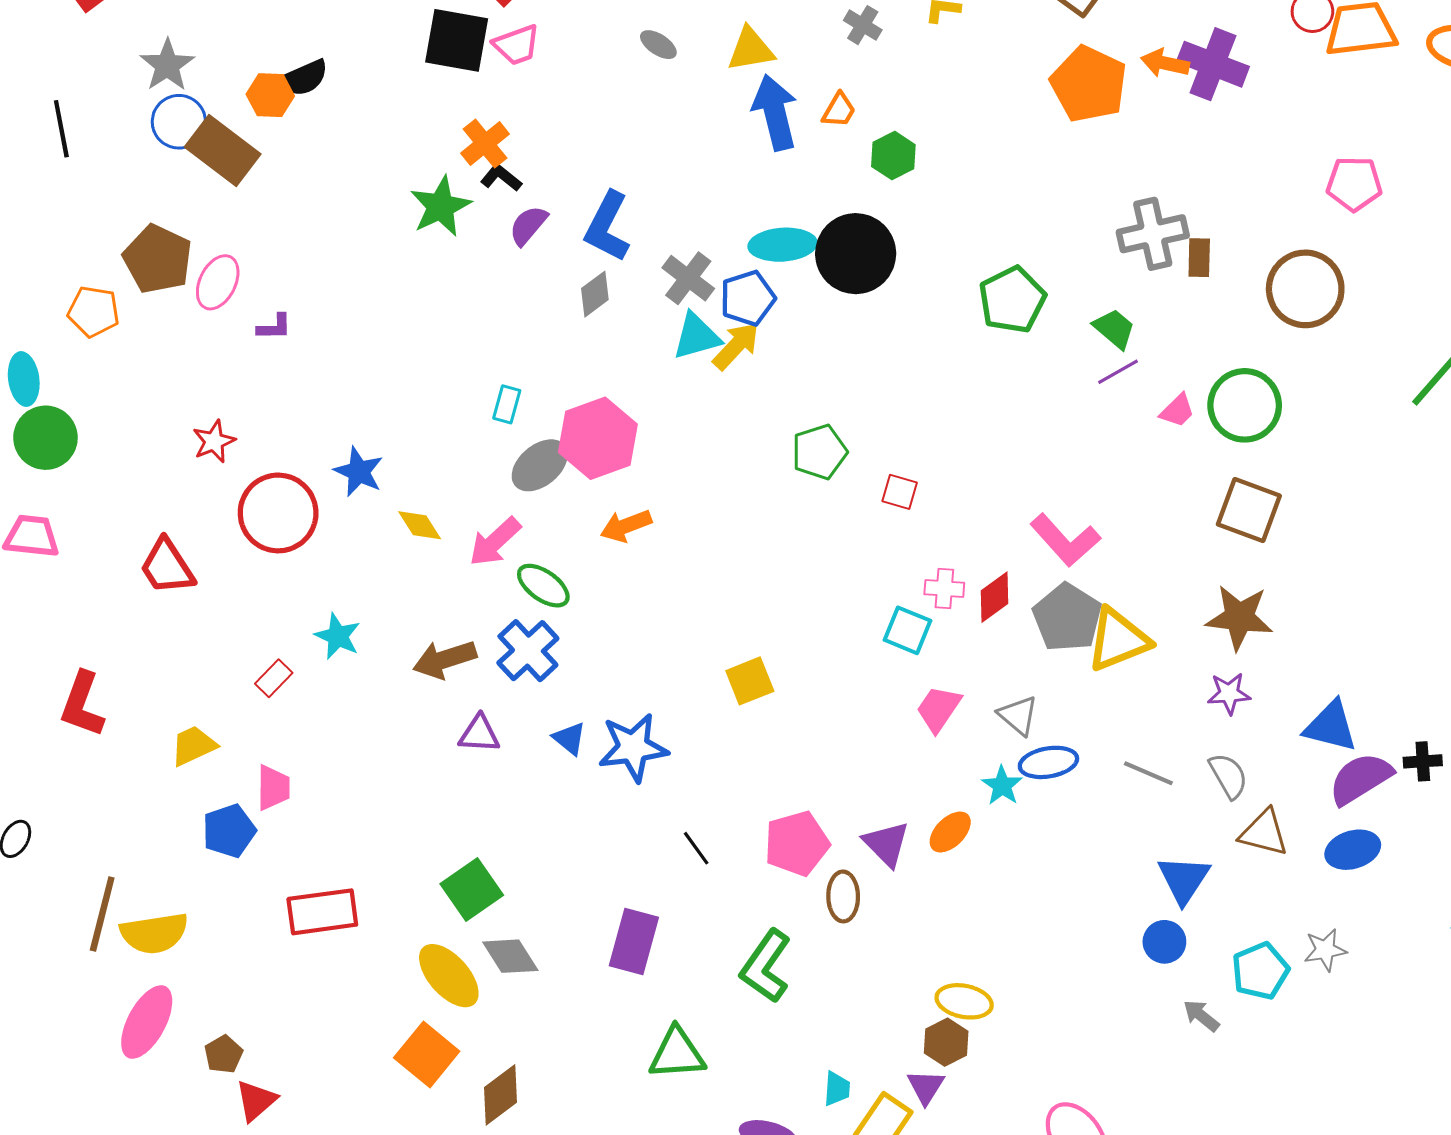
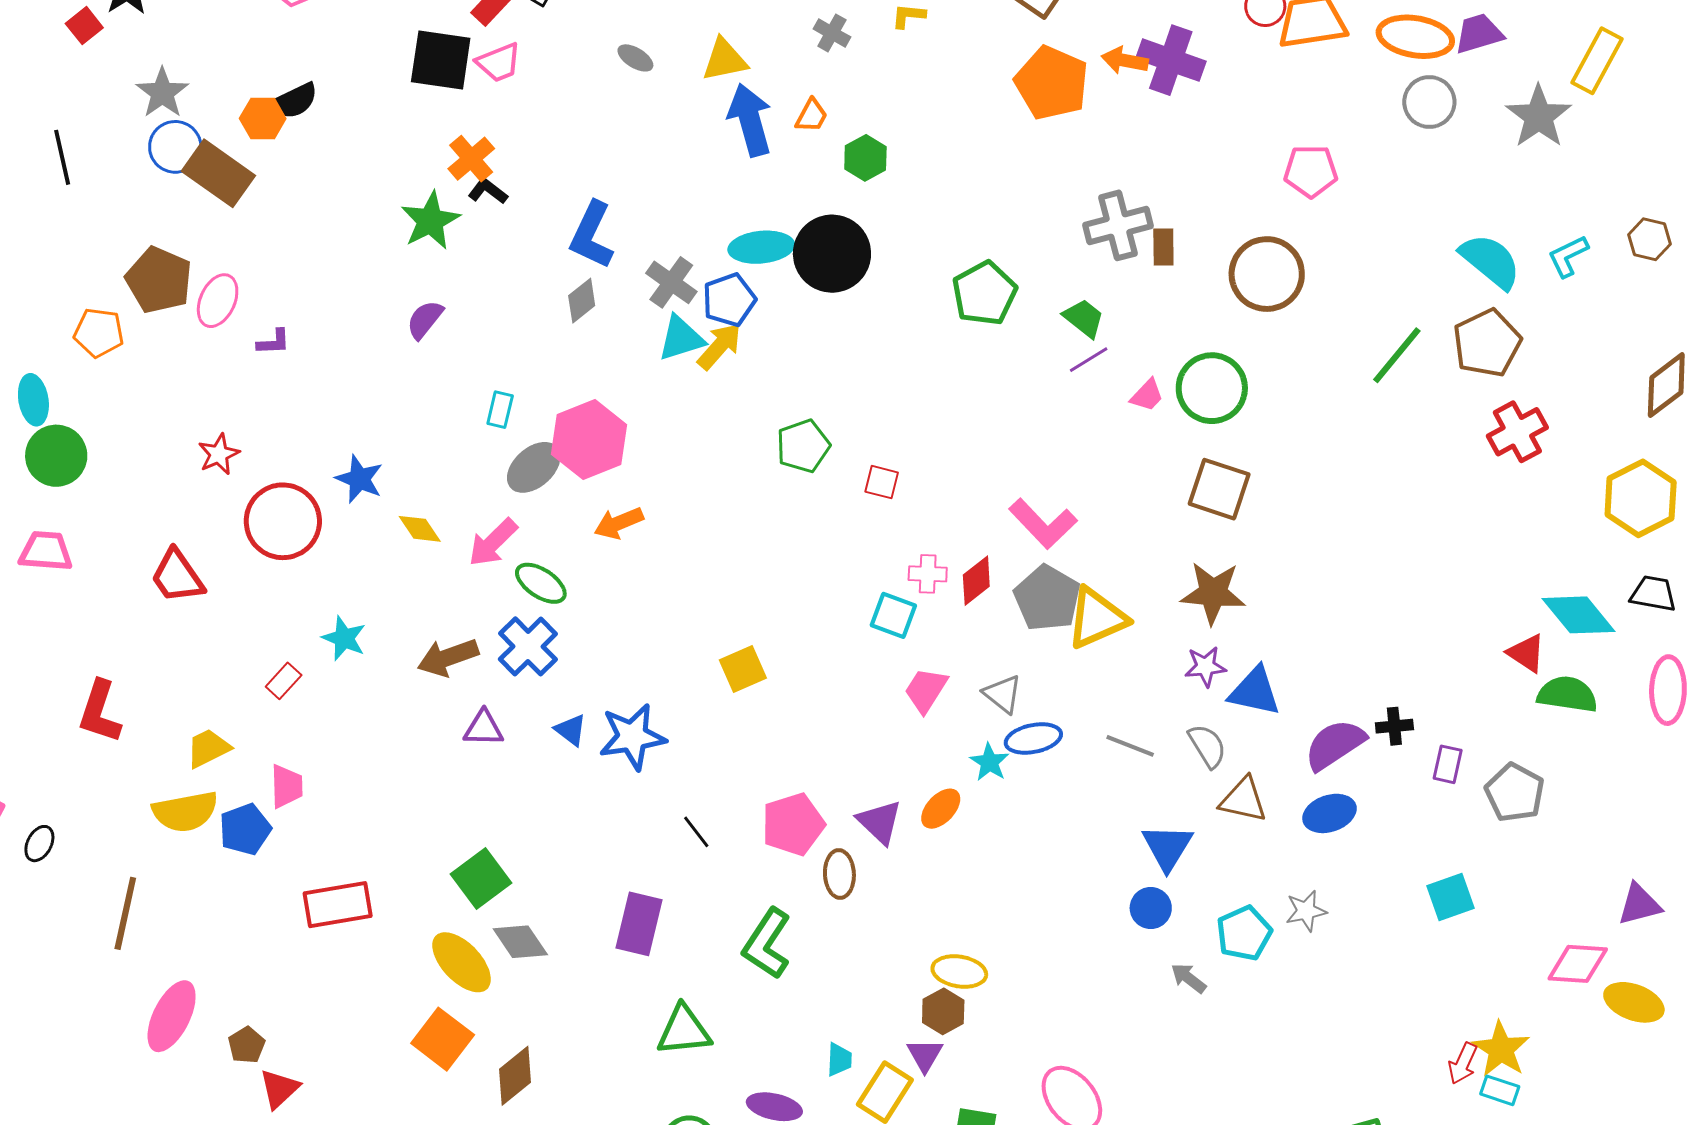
purple semicircle: (528, 225) -> (425, 320), moved
blue triangle: (1331, 726) -> (1255, 691), moved
yellow semicircle: (154, 933) -> (185, 812), moved

